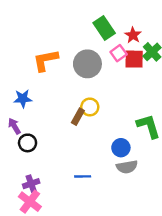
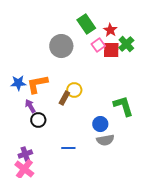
orange L-shape: (46, 60) -> (37, 84), moved
gray circle: (87, 64) -> (61, 46), moved
purple arrow: (14, 126) -> (30, 106), moved
black circle: (28, 143) -> (38, 120), moved

